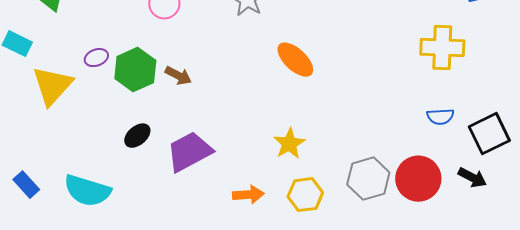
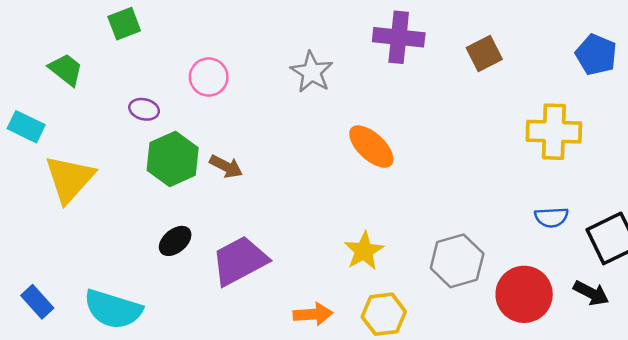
purple ellipse: (96, 58) -> (144, 109), moved, turned 35
gray hexagon: (368, 179) -> (457, 261), moved

